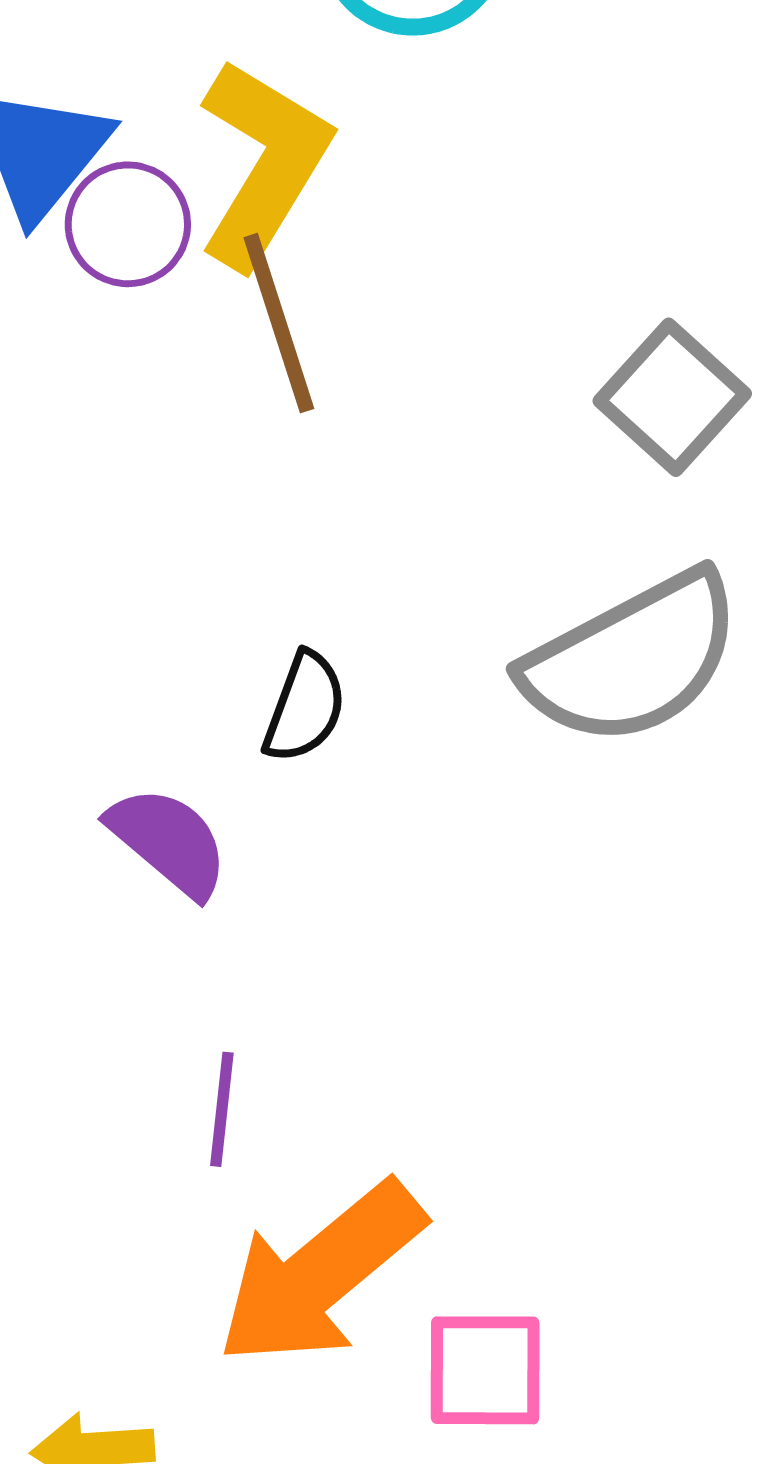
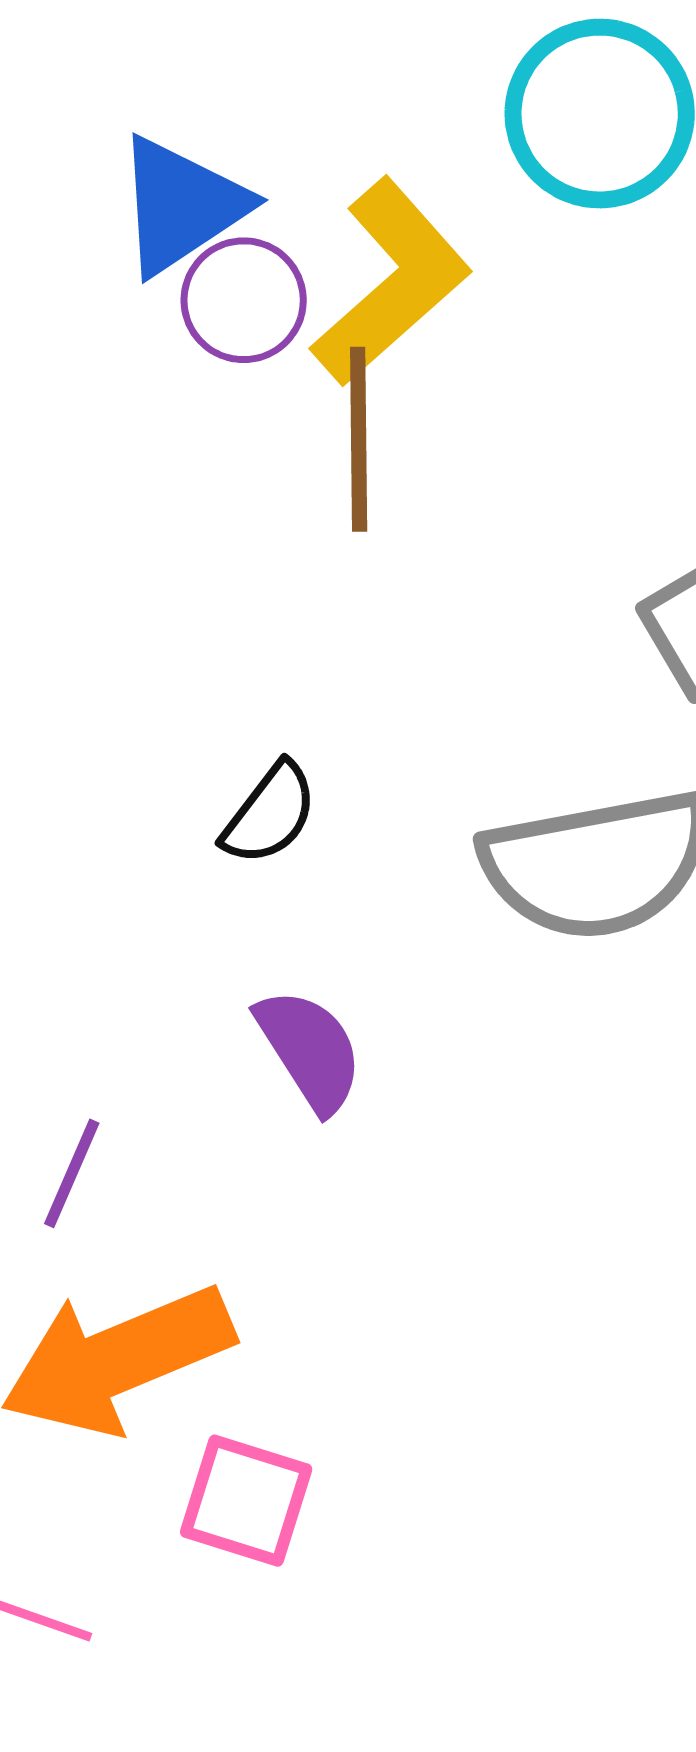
purple semicircle: (168, 841) -> (310, 1050), moved

